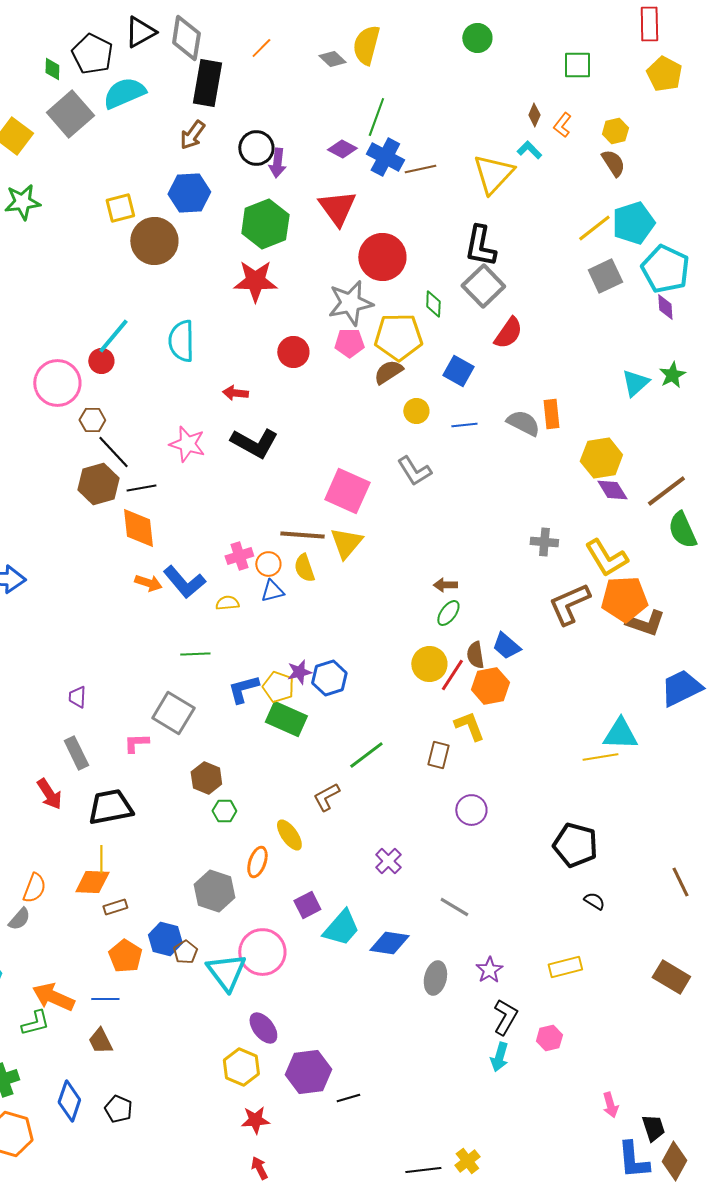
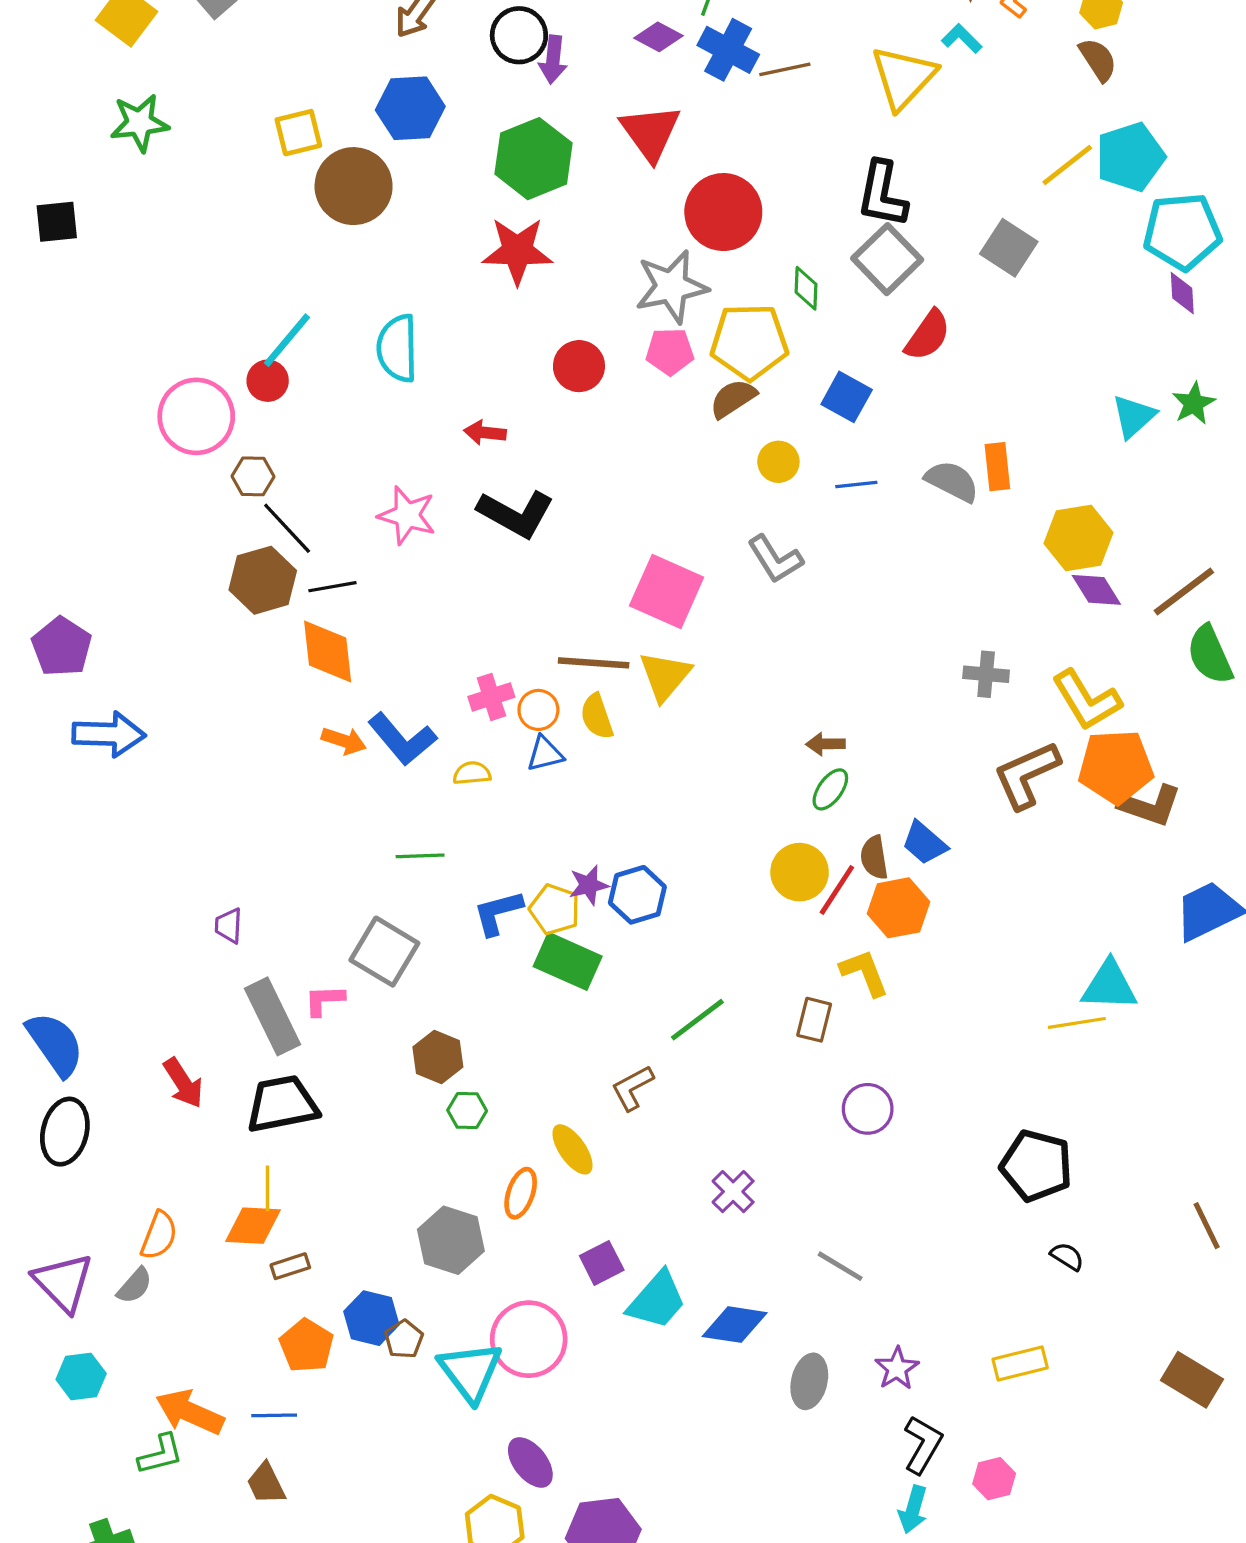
cyan pentagon: (665, 269) -> (1182, 231), turned -30
gray square: (605, 276) -> (1009, 248), moved, turned -32
gray rectangle: (76, 753) -> (272, 1016), moved, size x1.4

